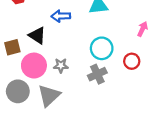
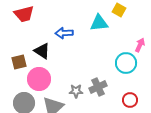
cyan circle: (102, 48) -> (126, 63), moved
red circle: (132, 61) -> (130, 100), moved
gray star: (61, 66) -> (76, 91), moved

